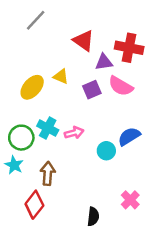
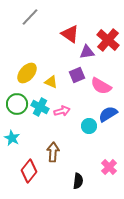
red cross: (129, 48) -> (108, 40), turned 30
yellow triangle: (61, 76) -> (51, 82), moved
pink semicircle: (121, 86) -> (101, 86), moved
green circle: (21, 138) -> (17, 104), moved
brown arrow: (48, 173) -> (53, 152), moved

